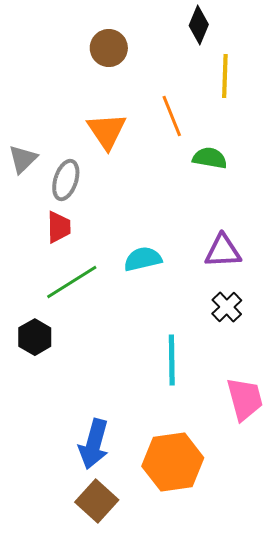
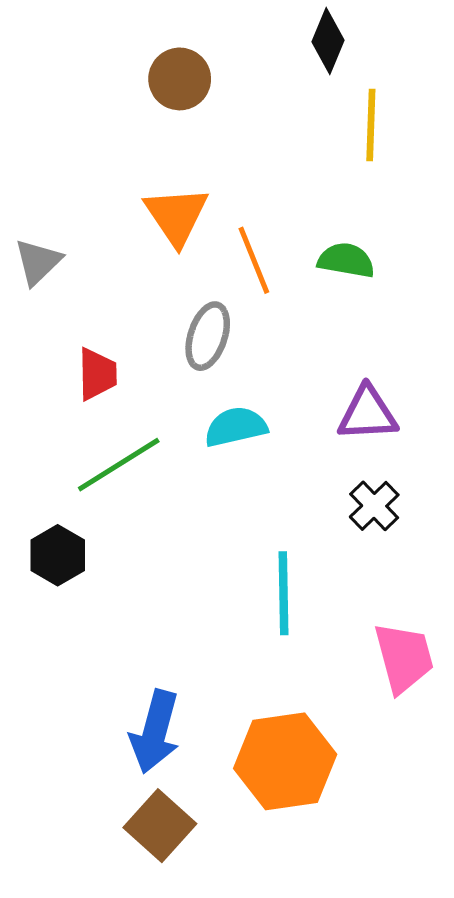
orange line: (172, 116) -> (254, 260), moved
gray ellipse: (66, 180) -> (208, 336), moved

